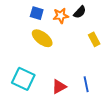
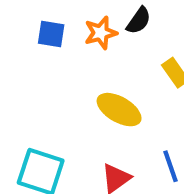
yellow ellipse: (42, 38) -> (119, 110), moved

